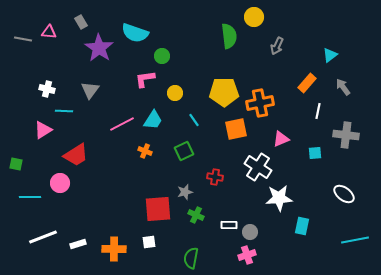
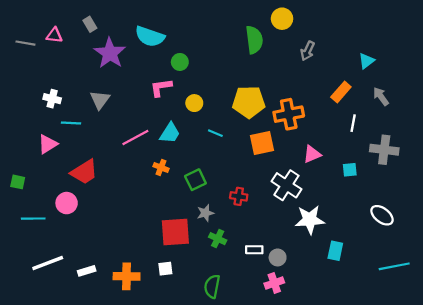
cyan line: (194, 120) -> (215, 133), turned -32
green square: (184, 151) -> (195, 180), moved

